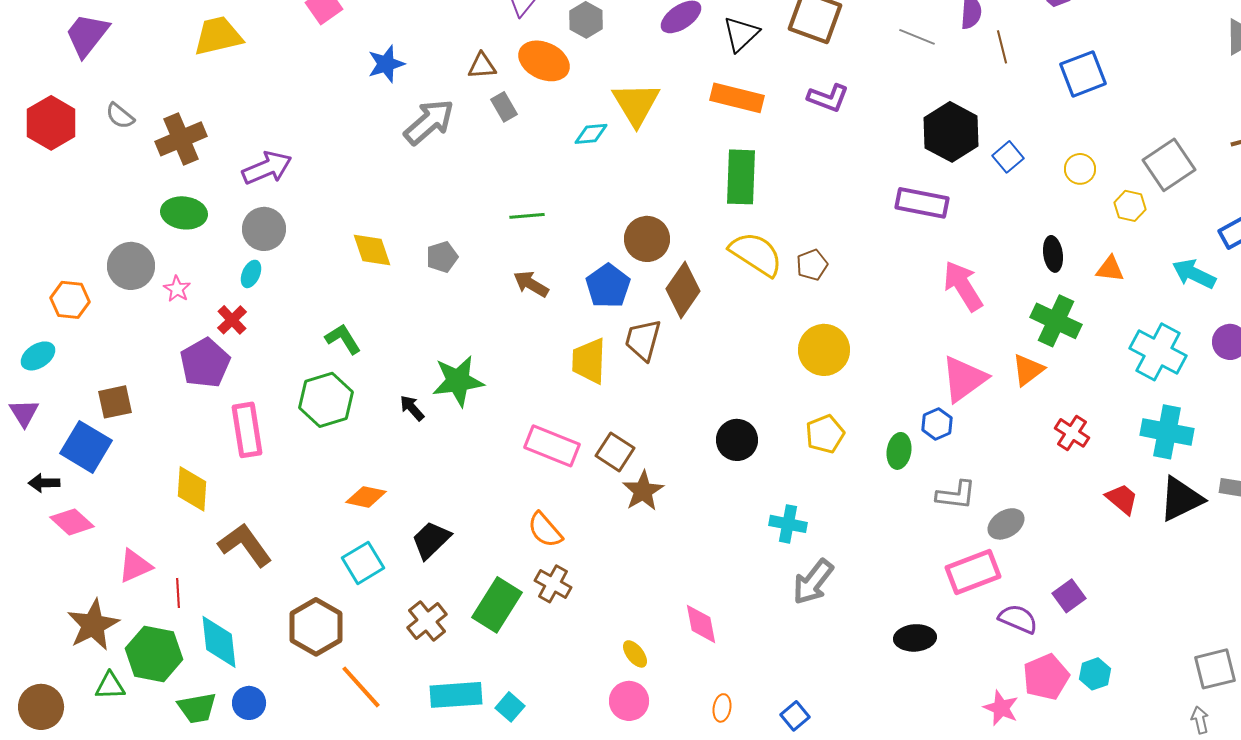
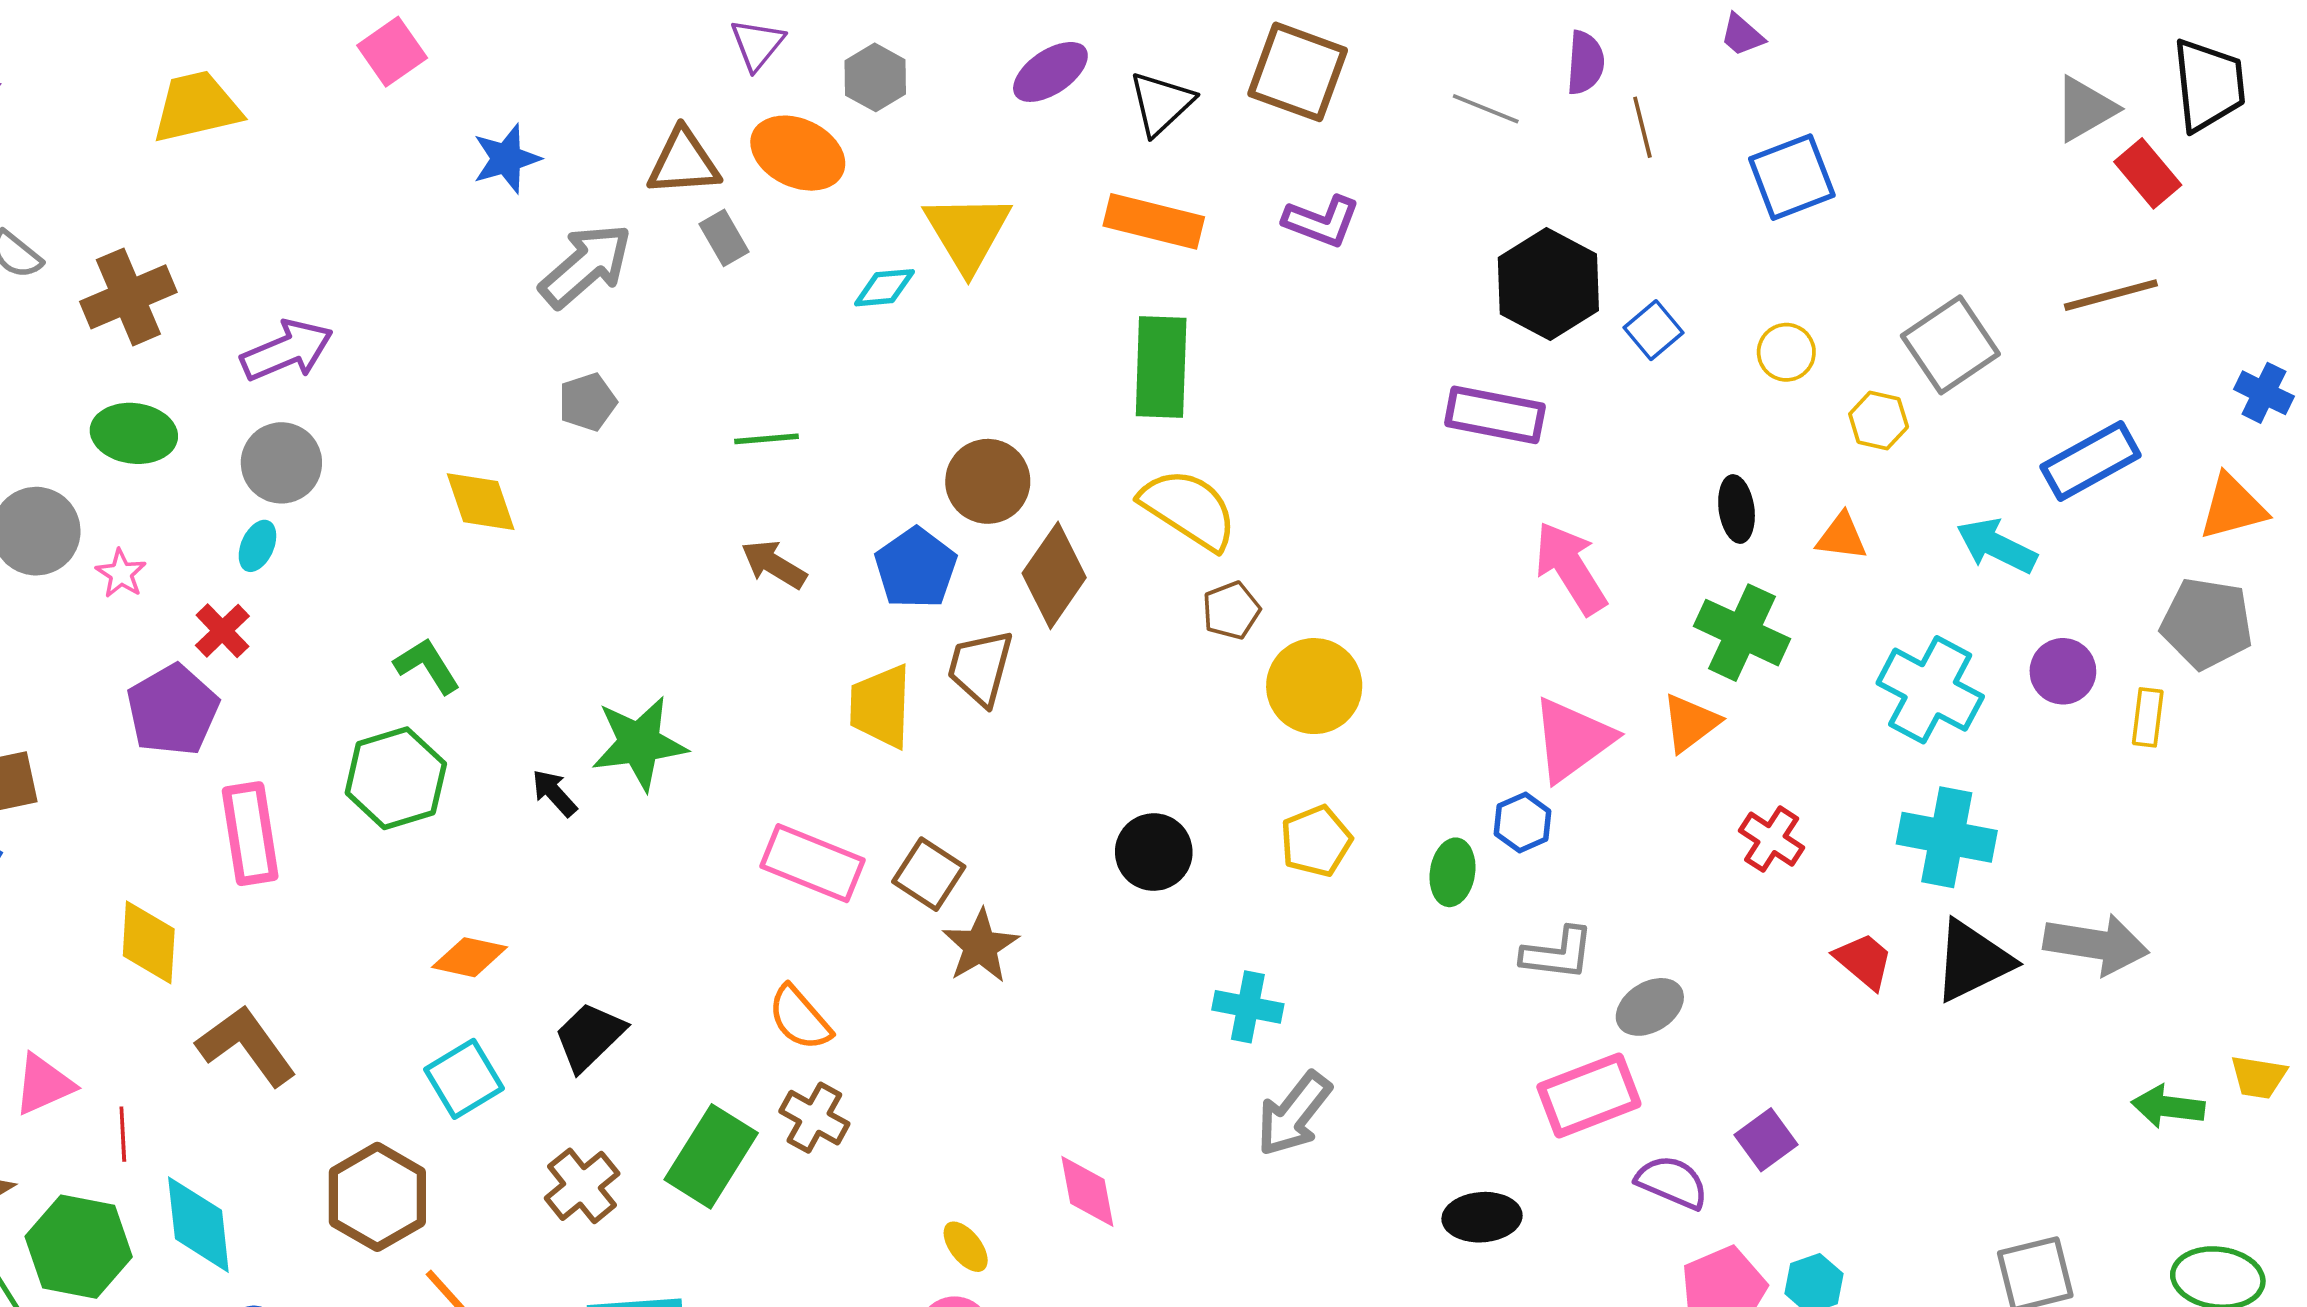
brown triangle: (482, 66) -> (683, 162), size x1.4
gray pentagon: (442, 257) -> (588, 402), moved
brown pentagon: (812, 265) -> (1231, 610), moved

